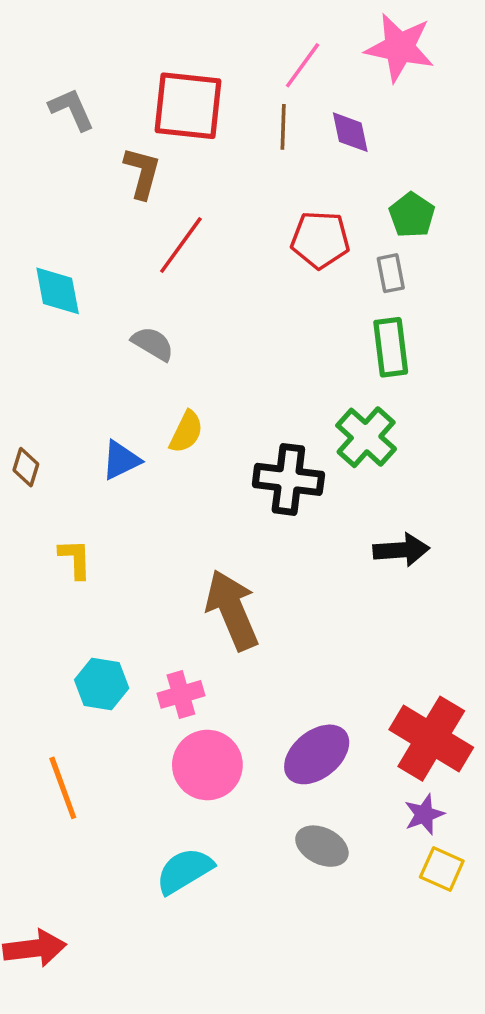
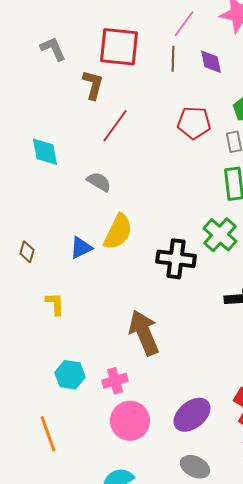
yellow semicircle: (186, 432) -> (118, 232), size x1.5

